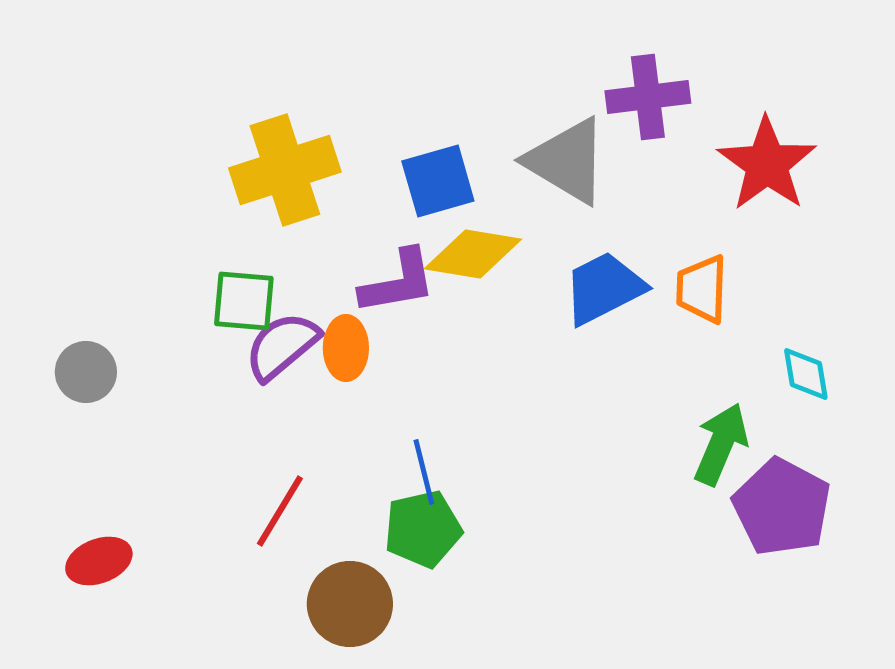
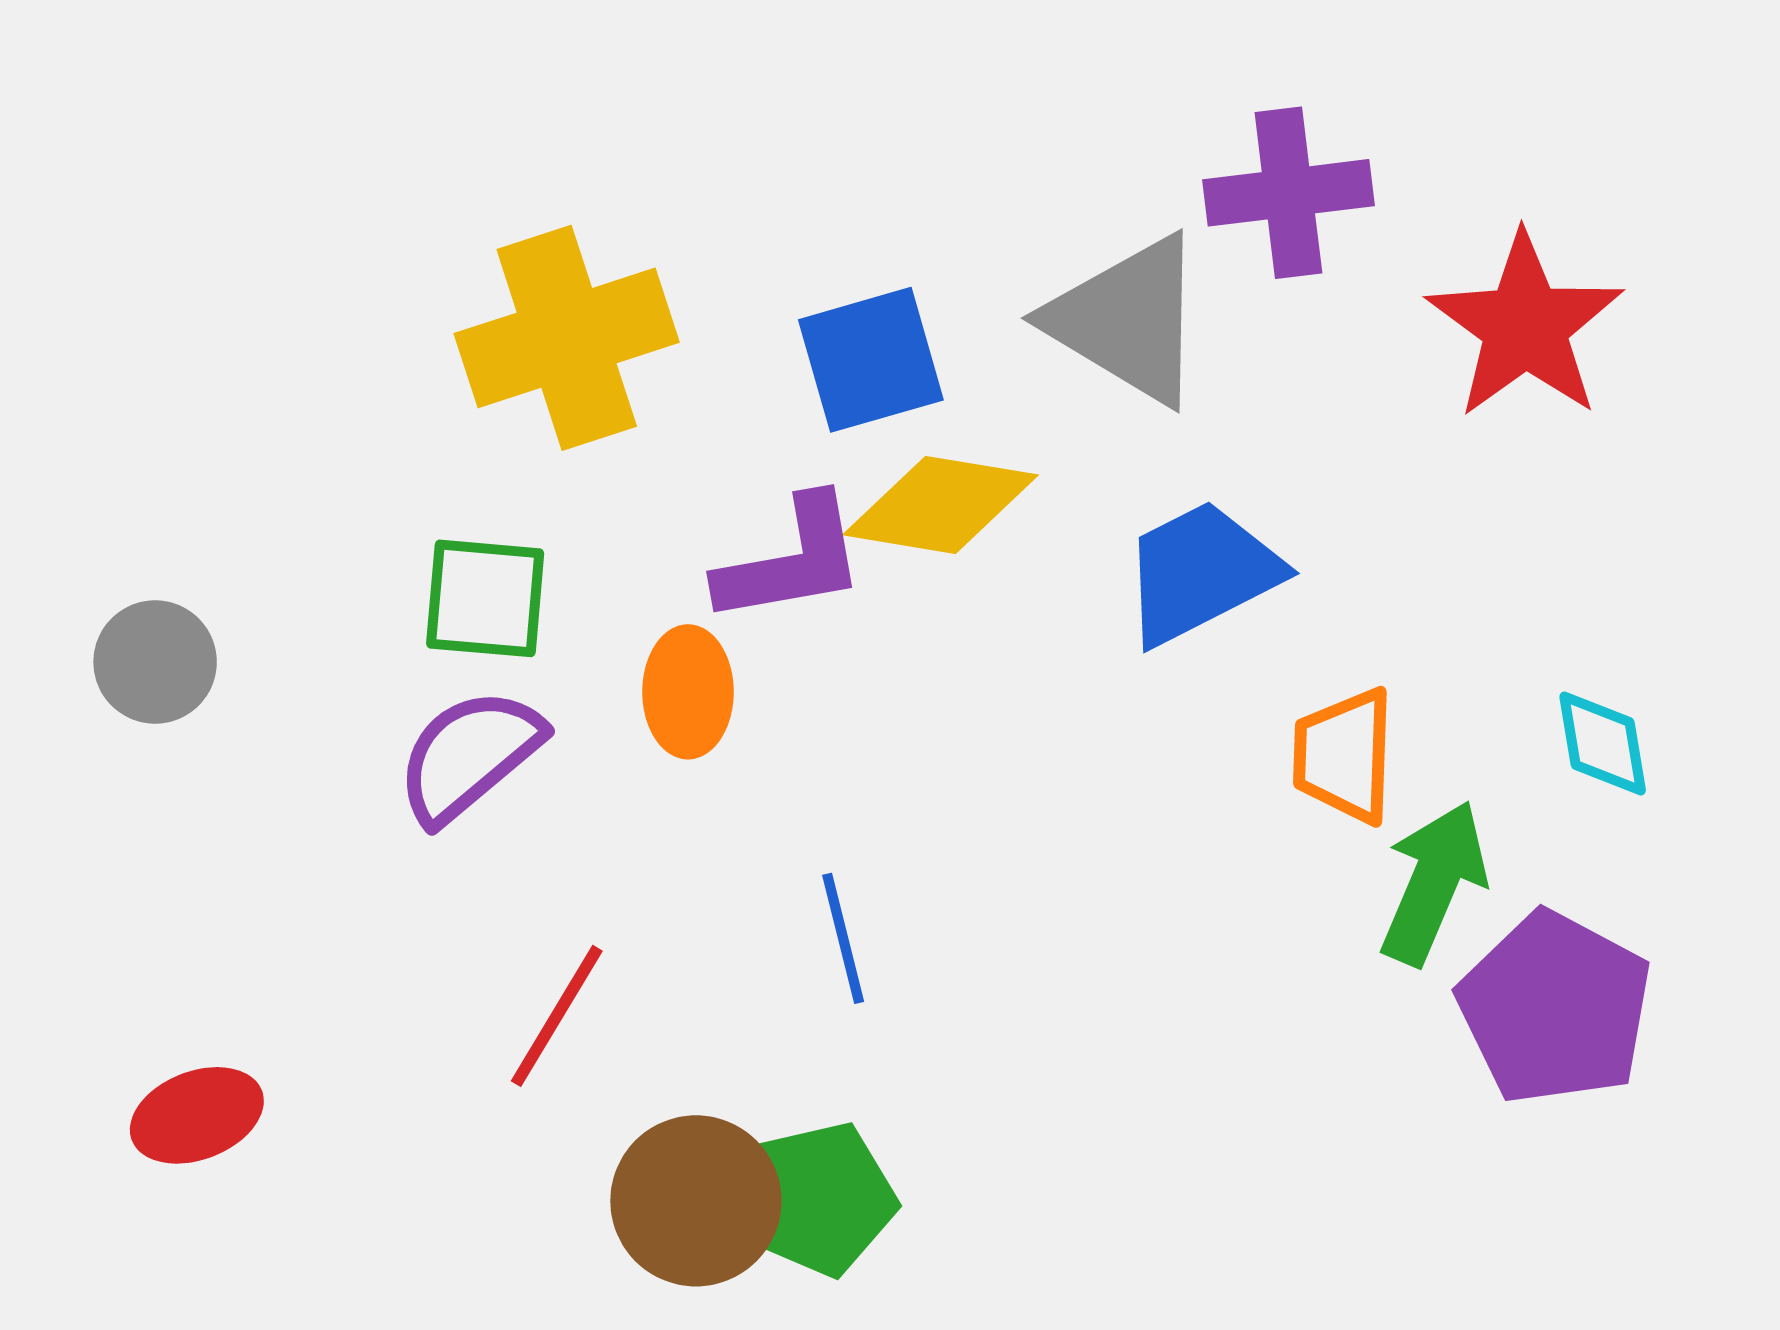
orange trapezoid: (702, 289) -> (1344, 755), moved
purple semicircle: (282, 346) -> (469, 755), moved
gray circle: (86, 372) -> (155, 662), moved
green pentagon: (423, 529) -> (819, 1199), moved

